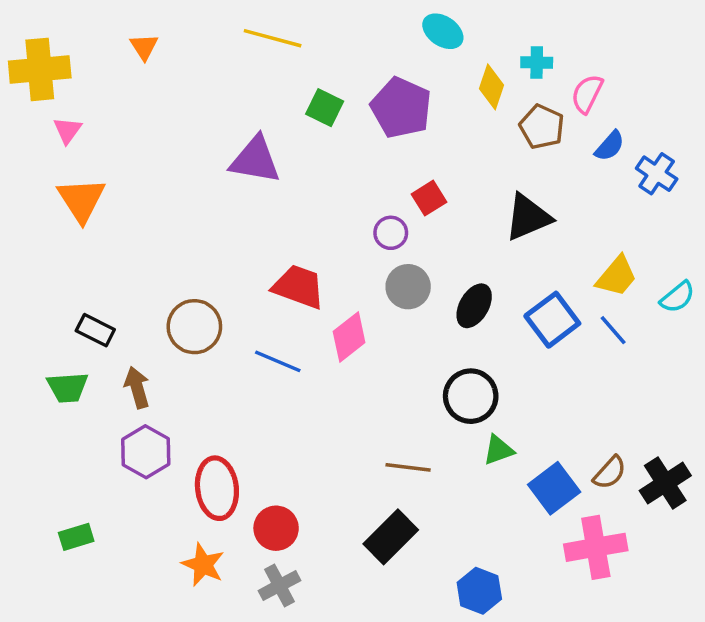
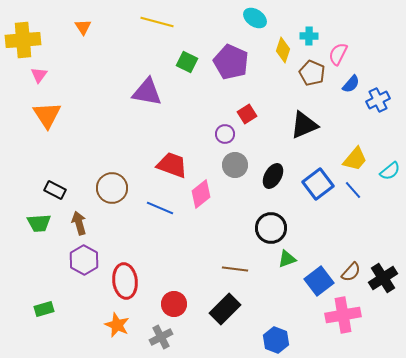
blue cross: (657, 174) -> (378, 100), turned 30
red circle: (276, 528) -> (174, 304), moved

